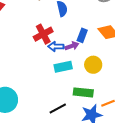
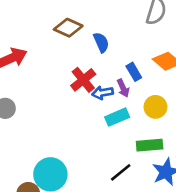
blue rectangle: (82, 35) -> (134, 72), turned -40
purple arrow: (72, 46) -> (123, 88), turned 96

